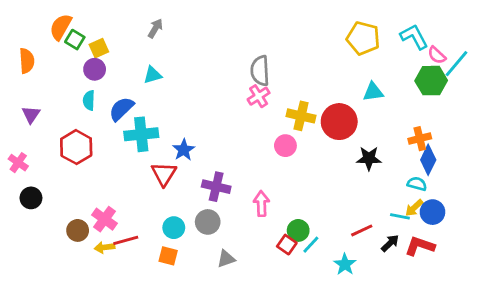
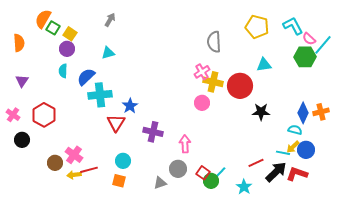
yellow square: (99, 48) -> (70, 34), turned -32
gray semicircle: (260, 71) -> (214, 42), moved
pink cross: (259, 96) -> (202, 72), moved
orange cross: (420, 139) -> (321, 112), moved
red hexagon: (76, 147) -> (44, 115), moved
gray circle: (208, 222) -> (178, 169), moved
green circle: (298, 230) -> (211, 181), moved
black arrow: (390, 243) -> (276, 172), size x1.6

